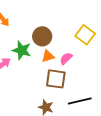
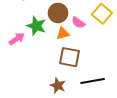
pink semicircle: (66, 59) -> (78, 23), moved, turned -104

